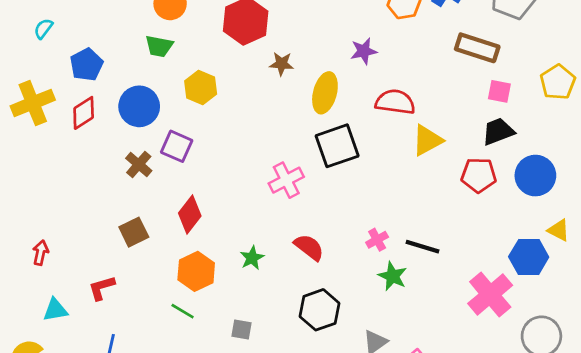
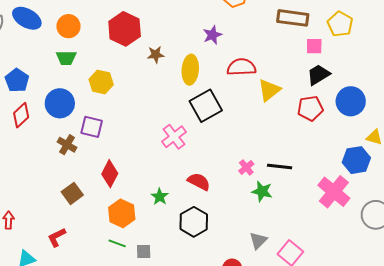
yellow pentagon: (558, 82) -> (340, 24), moved
black hexagon: (320, 310) -> (194, 222), moved
gray square: (241, 330) -> (144, 252), moved

